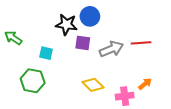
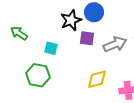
black star: (66, 25) -> (71, 20), turned -30
yellow diamond: (93, 85) -> (97, 79), turned -60

